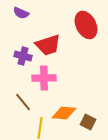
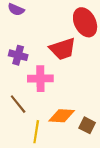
red trapezoid: (48, 45) -> (63, 49), moved

